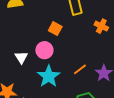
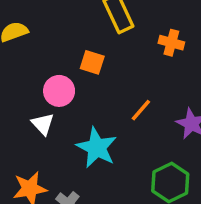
pink circle: (44, 50) -> (59, 91), moved
orange line: (80, 69) -> (141, 110), moved

